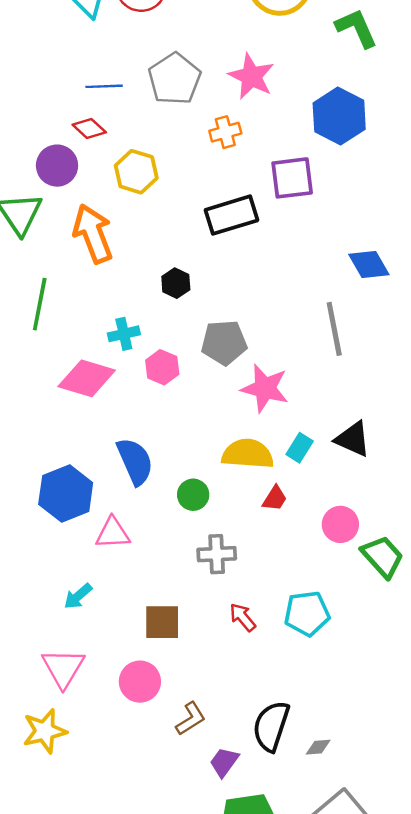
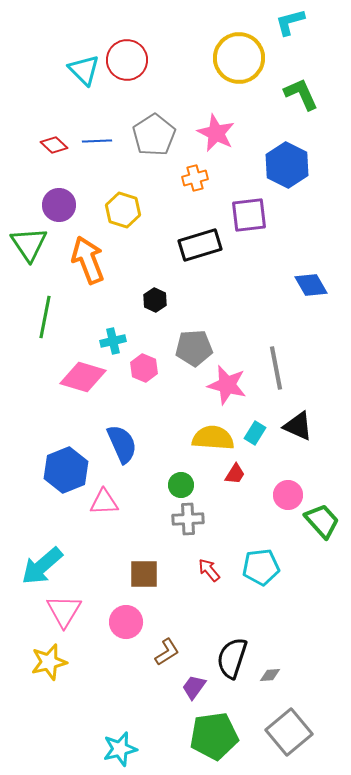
red diamond: (89, 128) -> (54, 145), moved
gray line: (334, 329) -> (276, 368), moved
green circle: (193, 495) -> (181, 485), moved
cyan arrow: (78, 596) -> (42, 566), moved, size x1.8

